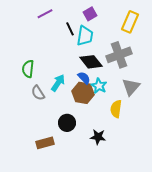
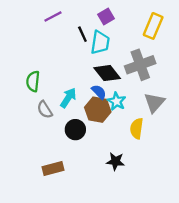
black circle: (67, 123) -> (75, 130), moved

